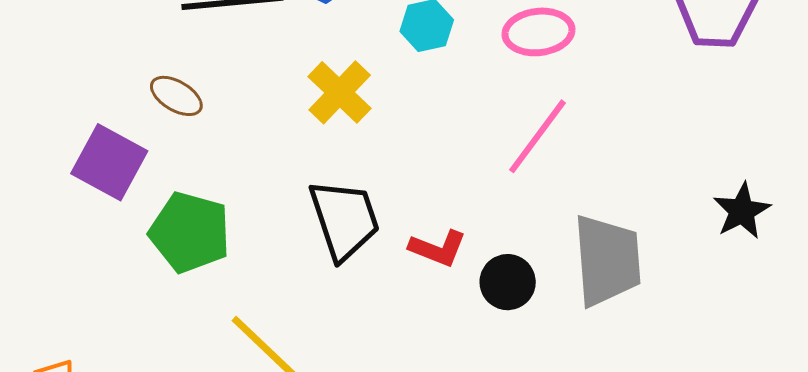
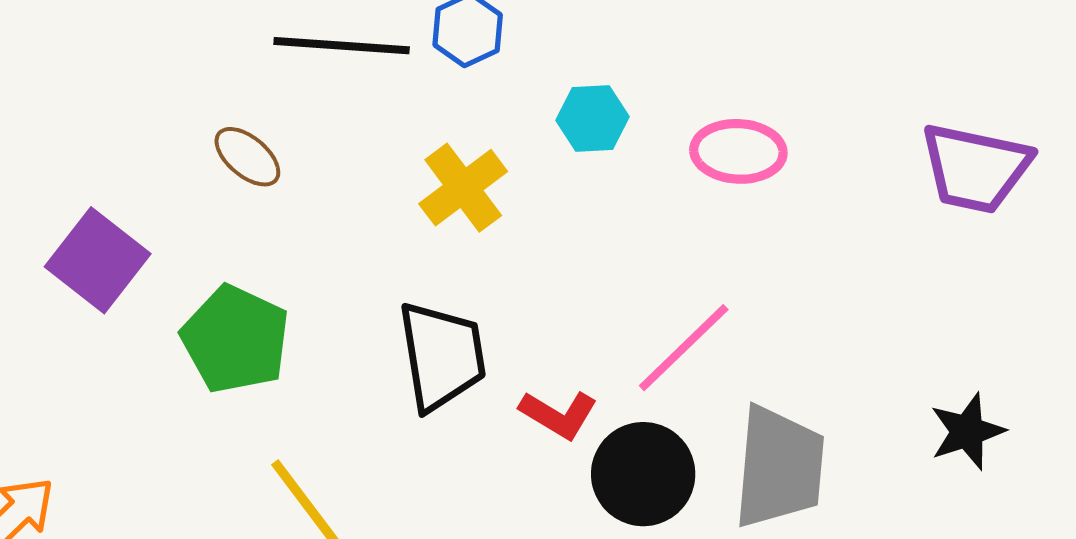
pink line: (538, 136) -> (684, 348), moved
purple square: (109, 162) -> (98, 260), moved
black circle: (508, 282) -> (643, 474), size x1.4

